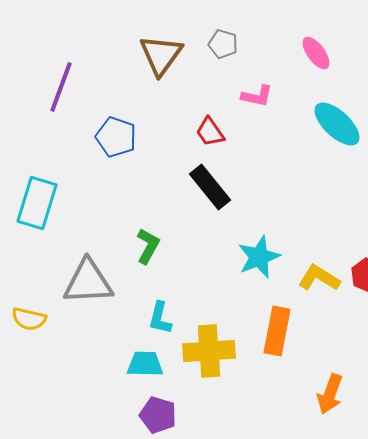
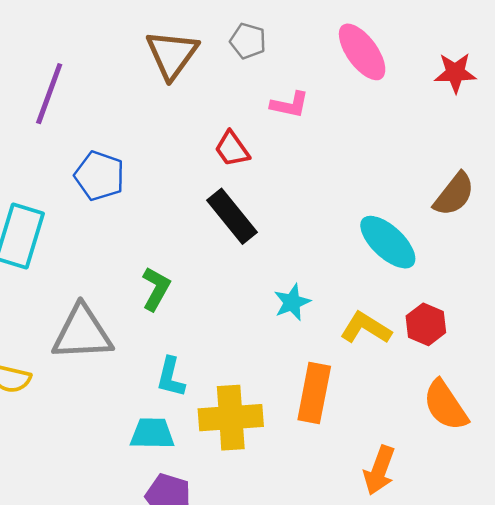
pink ellipse: (316, 53) -> (362, 52), size x1.4
cyan ellipse: (337, 124) -> (388, 242), moved
blue pentagon: (116, 137) -> (99, 176), moved
cyan star: (259, 257) -> (292, 302), size x0.7

